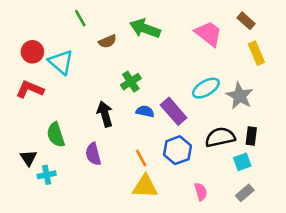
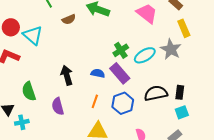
green cross: (131, 82) -> (121, 50), moved
gray star: (240, 96) -> (171, 49), moved
orange line: (141, 158) -> (95, 101), moved, turned 48
cyan square: (242, 162) -> (182, 112), moved

